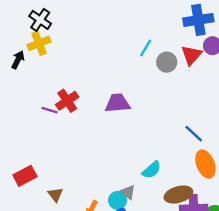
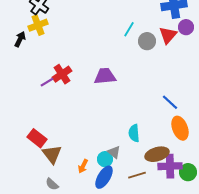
purple line: (50, 110) -> (47, 82), turned -48
cyan semicircle: (151, 170) -> (134, 133), turned 126
red rectangle: (25, 176) -> (37, 138), moved, turned 66
brown triangle: (55, 195) -> (52, 154), size x1.5

